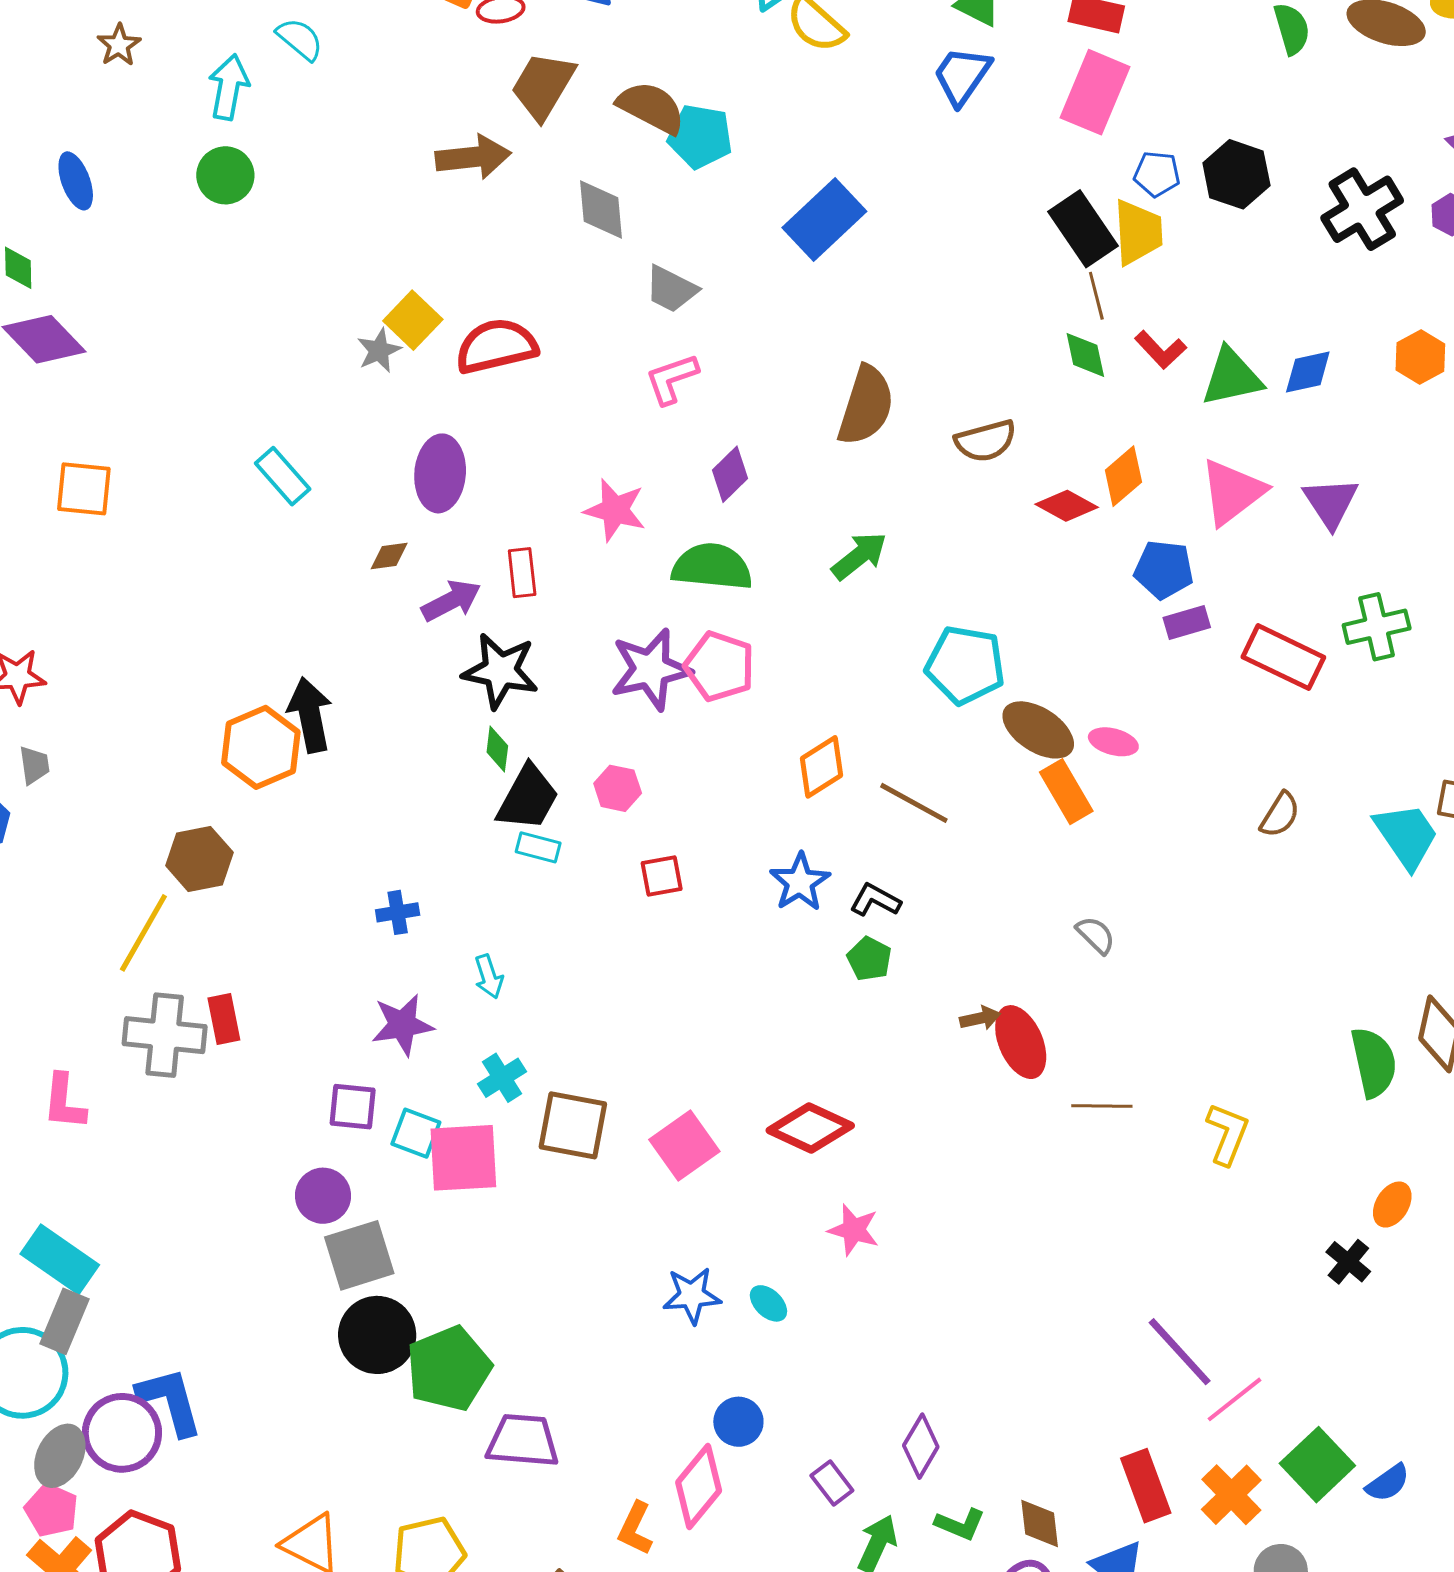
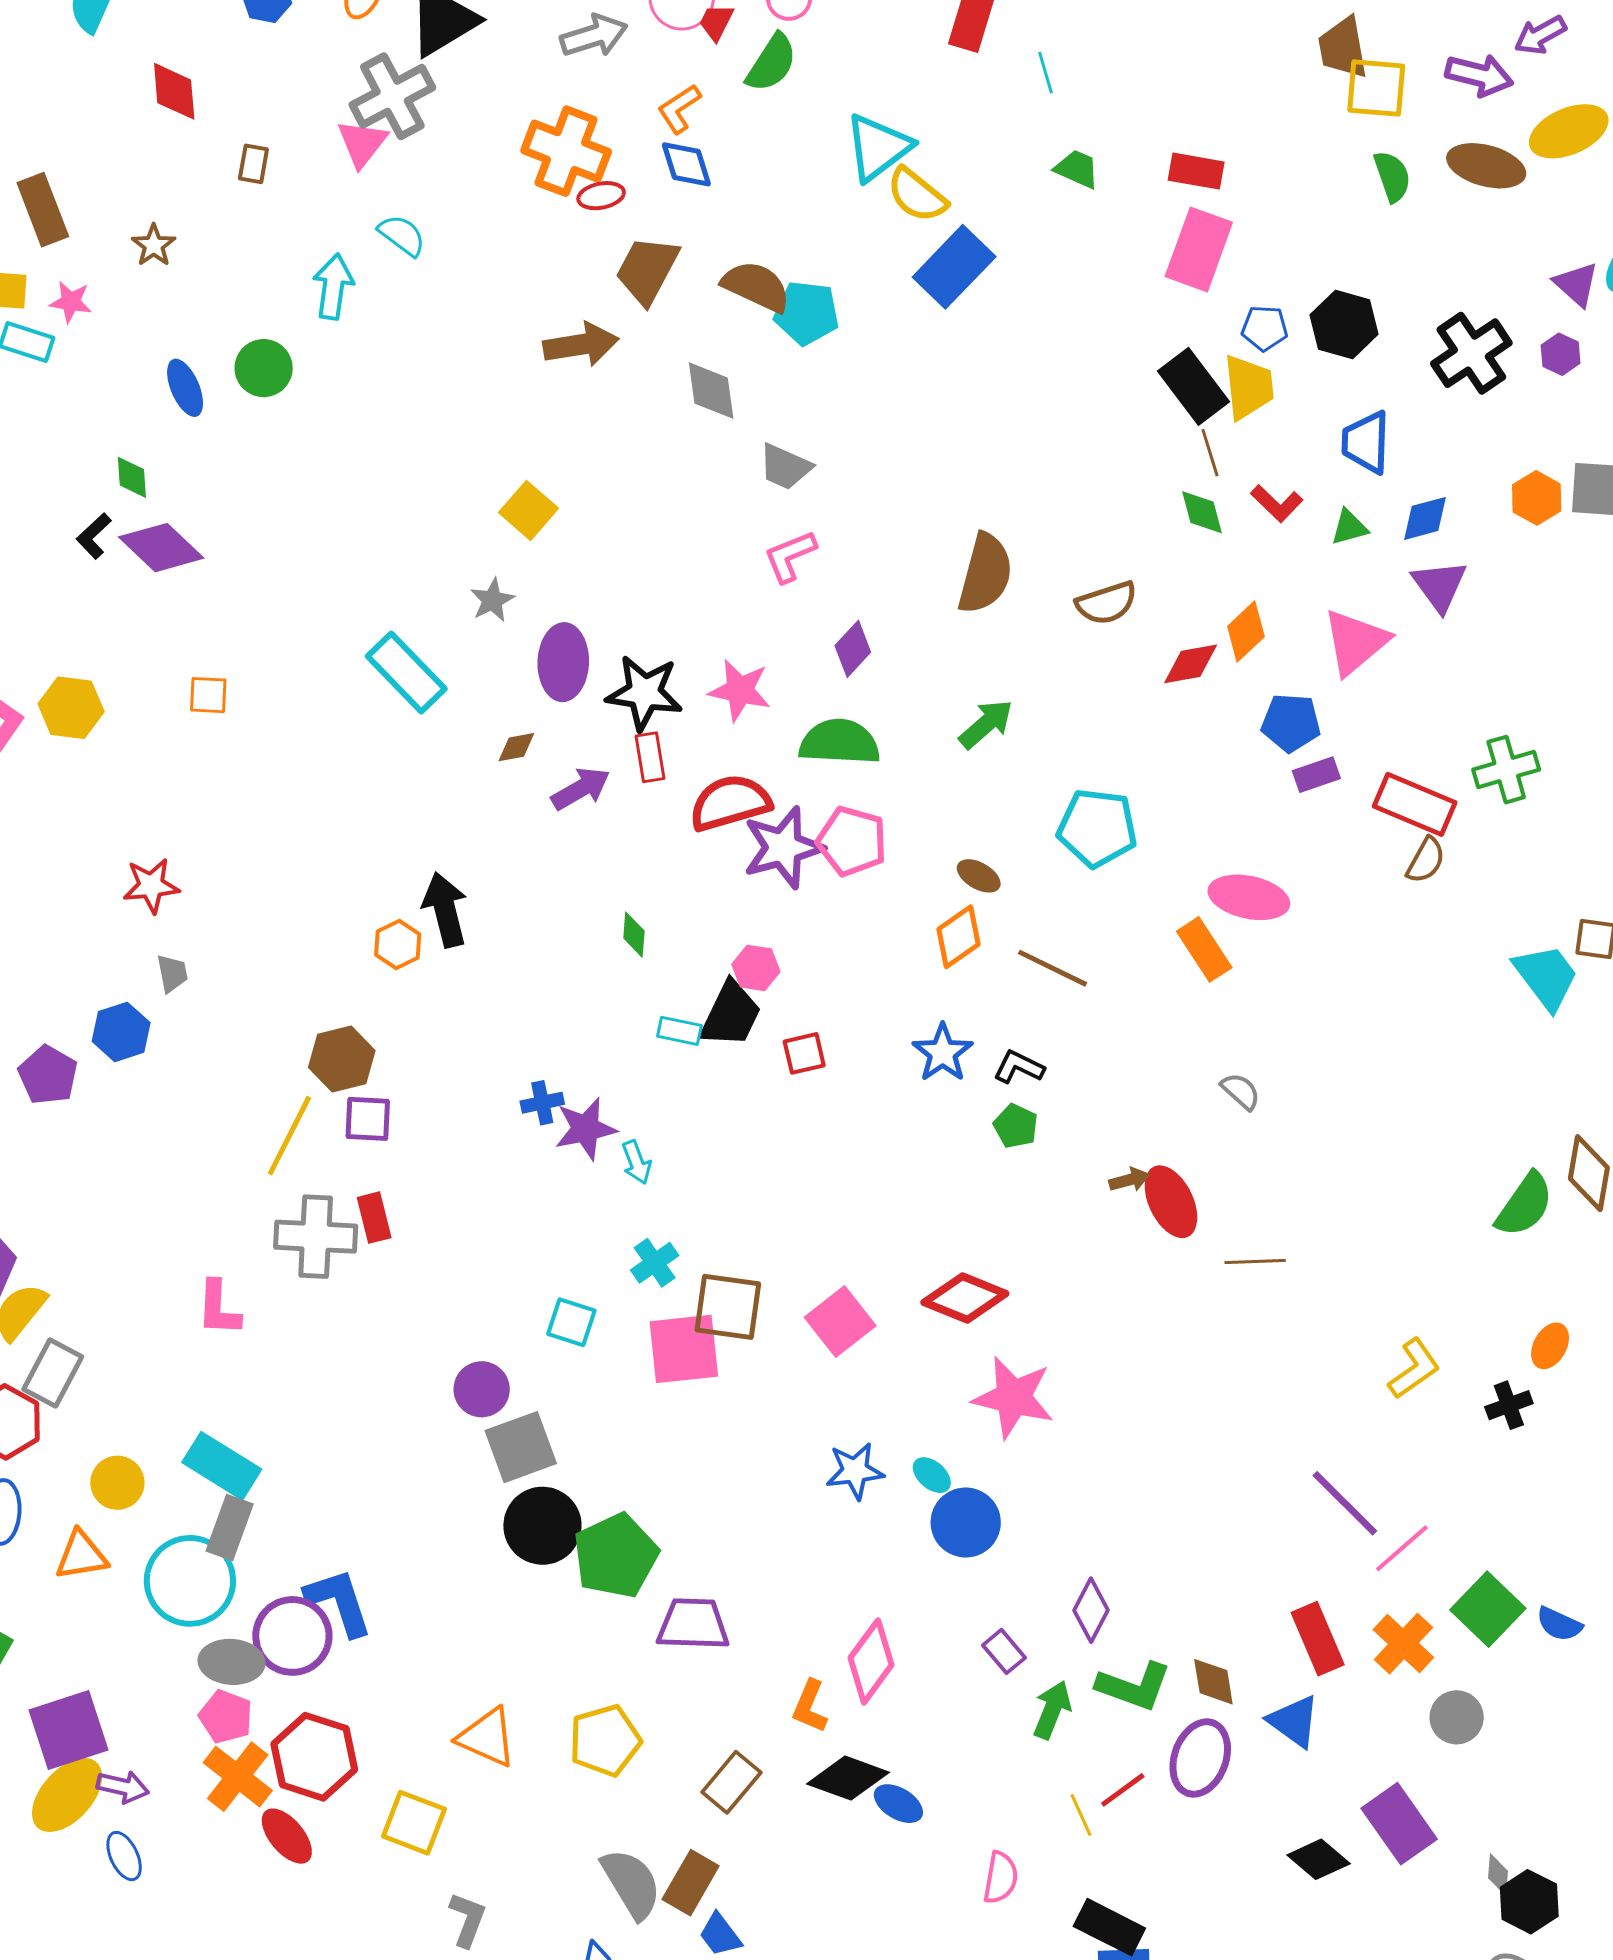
brown star: (119, 45) -> (154, 245), moved
blue trapezoid: (962, 76) -> (1366, 442), moved, turned -30
green circle: (225, 175) -> (264, 368), moved
blue rectangle: (824, 220) -> (954, 267), moved
red semicircle: (496, 346) -> (730, 803), moved
gray star: (379, 350) -> (492, 600), moved
green triangle: (1232, 377) -> (1349, 527), size x0.6
cyan rectangle: (283, 476) -> (406, 672), size x1.4
orange square: (84, 489) -> (208, 695), size x0.7
purple triangle: (1331, 503) -> (1440, 586), moved
red diamond: (1067, 506) -> (1191, 664), turned -36
black star: (500, 671) -> (644, 693), moved
brown ellipse: (1038, 730) -> (979, 876), moved, size x0.6
pink ellipse: (1113, 742) -> (1249, 897), size x1.6
orange hexagon: (261, 747) -> (398, 945), size x0.6
black trapezoid: (528, 798) -> (731, 1014), moved
brown semicircle: (1280, 815) -> (1426, 860), moved
purple star: (402, 1025) -> (586, 1129), moved
green semicircle: (1374, 1062) -> (1525, 1205), turned 50
purple square: (353, 1107) -> (368, 1119), moved
yellow L-shape: (1227, 1134) -> (1414, 1369), moved, turned 36
pink square: (463, 1158) -> (684, 1349), moved
pink star: (854, 1230) -> (1013, 1397), size x1.6
black cross: (1348, 1262) -> (1509, 1405), turned 33
blue circle: (738, 1422) -> (966, 1523), moved, size x1.4
gray ellipse: (60, 1456) -> (231, 1662), turned 70
blue semicircle: (1388, 1483) -> (1559, 1624), turned 63
green L-shape: (960, 1524) -> (1134, 1686), size x1.5

